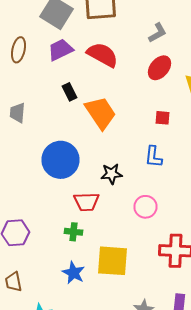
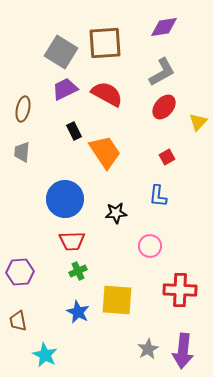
gray L-shape: (158, 33) -> (162, 72), size x1.4
brown ellipse: (18, 50) -> (23, 109), moved
red square: (162, 118) -> (167, 157), turned -35
red trapezoid: (86, 202) -> (72, 241), moved
green cross: (74, 232) -> (78, 271), turned -30

